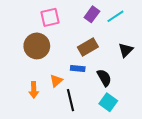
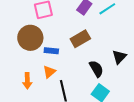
black triangle: (126, 50) -> (119, 57), moved
blue rectangle: (78, 68) -> (51, 51), moved

